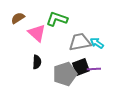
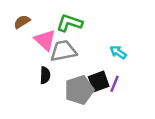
gray trapezoid: (80, 42) -> (63, 51), moved
purple line: (94, 69) -> (114, 84), turned -64

